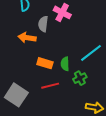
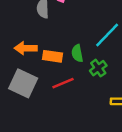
orange arrow: (27, 38) -> (26, 48), moved
gray square: (16, 95) -> (23, 83), moved

